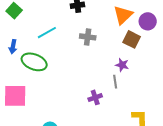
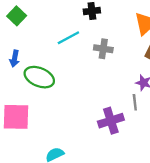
cyan line: (47, 33) -> (68, 38), moved
purple cross: (95, 97) -> (111, 121), size x1.5

